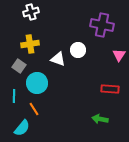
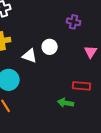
purple cross: (102, 25) -> (74, 22), size x0.6
green arrow: (100, 119) -> (66, 103), moved

